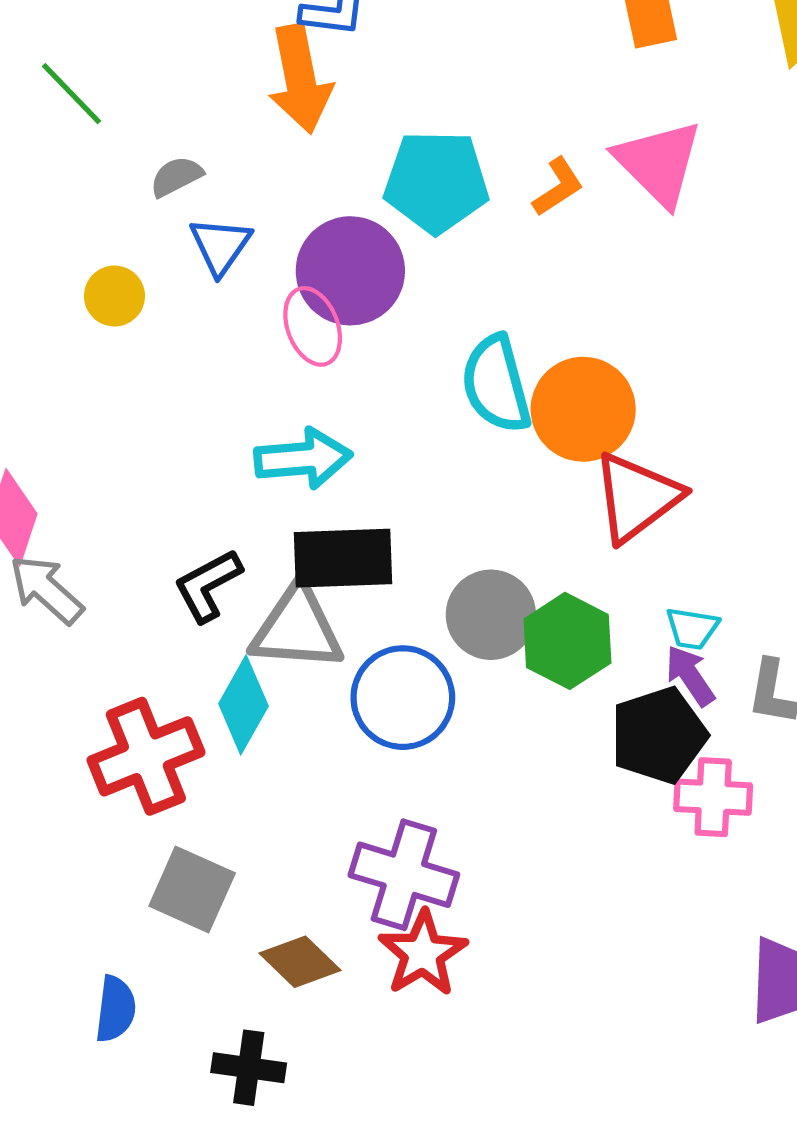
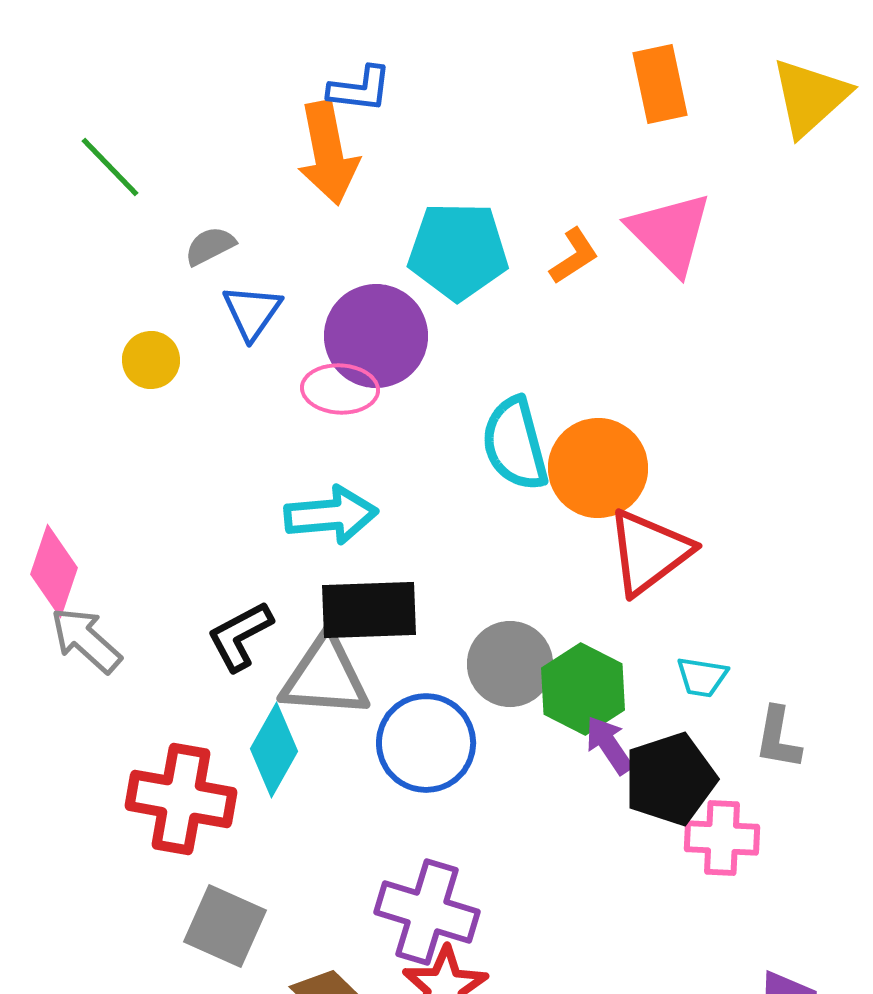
pink ellipse: (313, 326) -> (340, 389), turned -66
purple arrow: (690, 676) -> (609, 745), moved
red cross: (146, 756) -> (181, 799), turned 32

